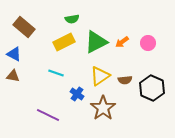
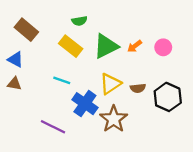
yellow rectangle: (64, 42) -> (71, 46), turned 65
blue cross: (77, 94) -> (85, 104), size x1.6

